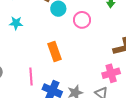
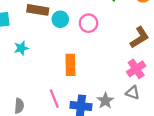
orange rectangle: (55, 52) -> (70, 65), turned 36

